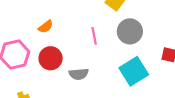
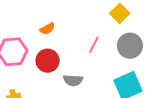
pink line: (94, 36) -> (94, 45), turned 30

